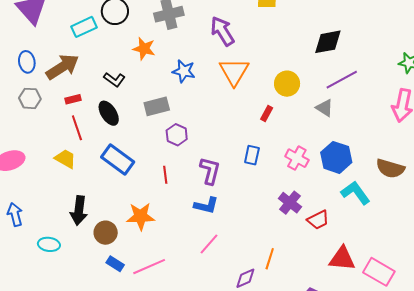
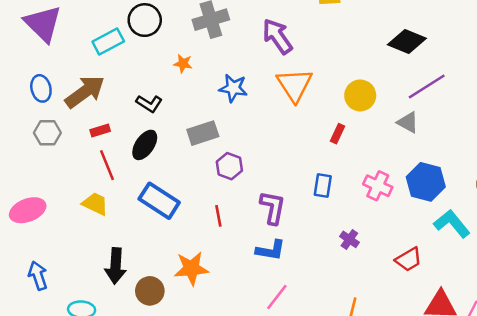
black diamond: (328, 42) -> (407, 41), turned 36
orange star: (144, 49) -> (183, 64), size x0.7
black ellipse: (109, 113) -> (145, 145), turned 70
purple cross: (290, 203) -> (349, 239), moved, size x0.7

